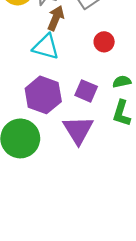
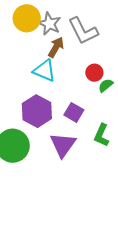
green semicircle: (122, 82) -> (106, 85), moved, turned -35

